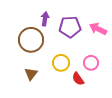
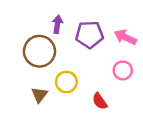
yellow circle: (61, 63) -> (66, 82), moved
pink circle: (91, 63) -> (123, 70), moved

